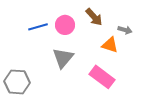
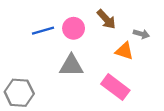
gray triangle: (63, 58) -> (71, 66), turned 50

